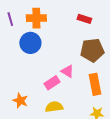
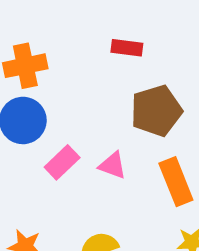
pink rectangle: (52, 83) -> (62, 162), moved

